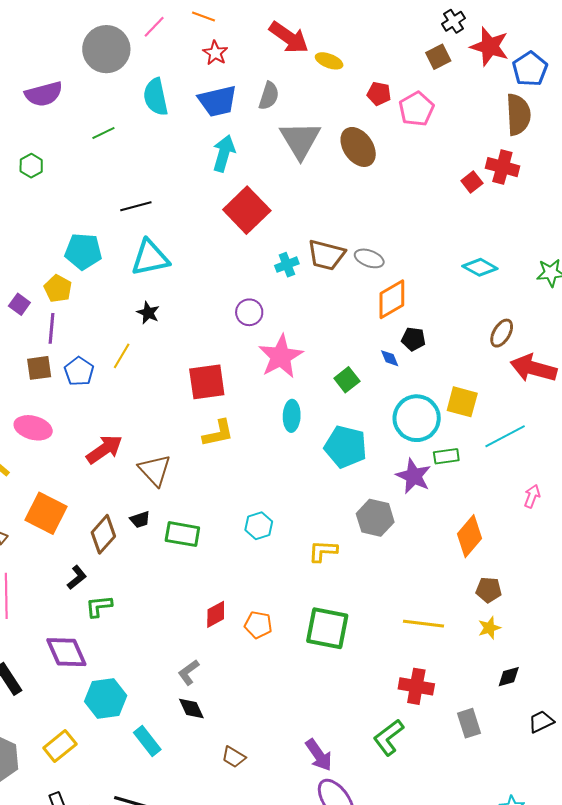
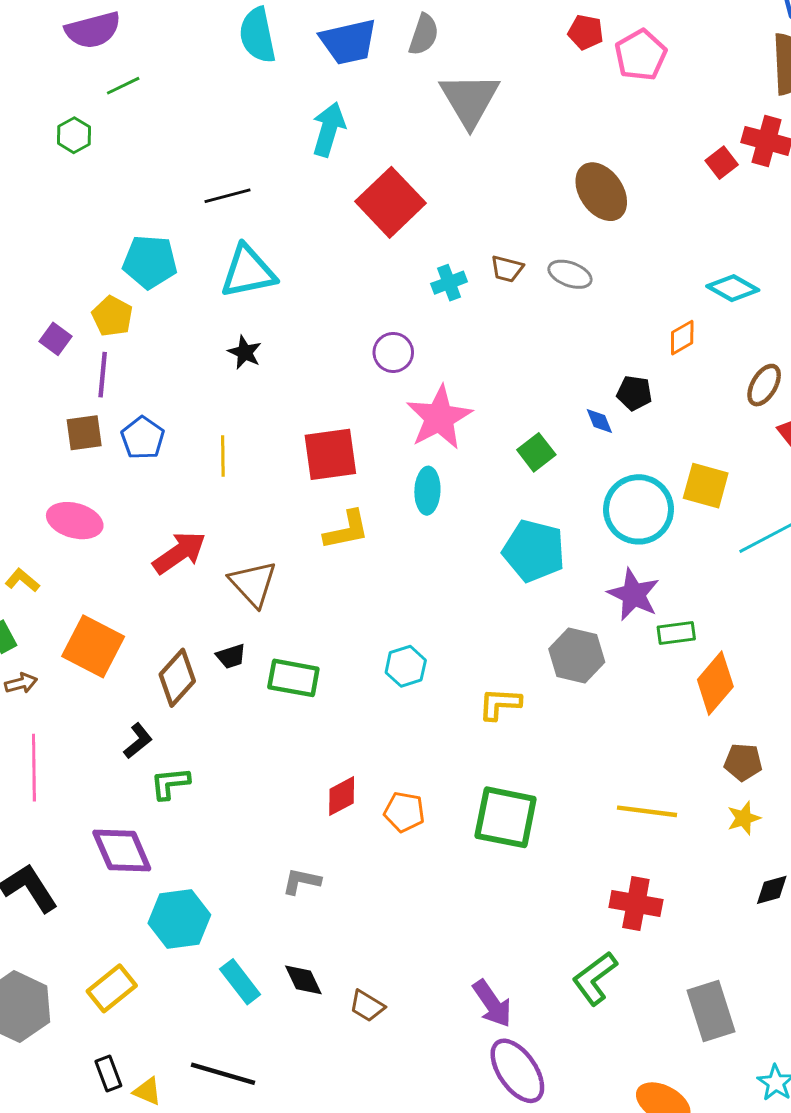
green line: (103, 133) -> (123, 86), moved
brown ellipse: (358, 147) -> (601, 192), moved
cyan arrow: (224, 153) -> (329, 129), moved
brown trapezoid: (326, 255) -> (507, 269), size x0.6
orange diamond: (392, 299) -> (682, 338), moved, size x0.6
yellow line: (122, 356) -> (223, 456), moved, turned -32
cyan ellipse: (292, 416) -> (427, 491), moved
green rectangle: (446, 456) -> (676, 633), moved
gray L-shape: (189, 672) -> (301, 881), turned 48
black diamond: (191, 708) -> (303, 980), moved
gray rectangle: (469, 723) -> (711, 1011), moved, size x1.4

